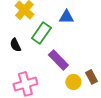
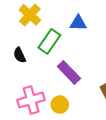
yellow circle: (73, 82) -> (60, 105), moved

